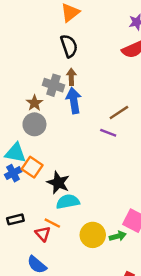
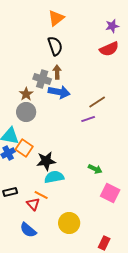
blue arrow: (74, 101) -> (59, 92), turned 110
purple line: (108, 133) -> (88, 119), turned -40
black star: (58, 183) -> (46, 161), turned -30
yellow circle: (93, 235) -> (69, 223), moved
green arrow: (118, 236) -> (95, 169), moved, turned 40

